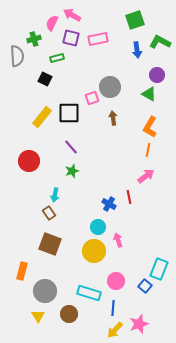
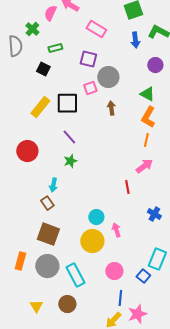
purple square: (71, 38) -> (88, 59), moved
green cross: (34, 39) -> (32, 29), turned -32
pink rectangle: (98, 39) -> (96, 29), turned 42
green triangle: (149, 94) -> (147, 94), moved
blue cross: (109, 204) -> (154, 214), moved
gray circle: (45, 291) -> (47, 266), moved
cyan rectangle: (89, 293) -> (75, 275), moved, turned 45
blue line: (113, 308) -> (120, 298), moved

